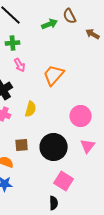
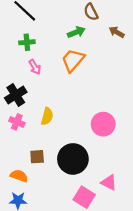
green arrow: (50, 24) -> (76, 32), moved
orange trapezoid: (54, 75) -> (73, 60), moved
pink triangle: (88, 146) -> (109, 183), moved, turned -42

